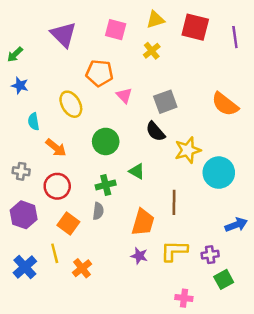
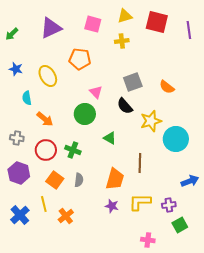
purple triangle: (63, 35) -> (51, 28), turned 50
yellow cross: (152, 51) -> (122, 41), turned 32
green arrow: (15, 54) -> (12, 34), moved
pink triangle: (124, 95) -> (96, 92), moved
yellow ellipse: (71, 104) -> (48, 76), moved
orange semicircle: (225, 104) -> (167, 87), moved, size x0.7
green cross: (106, 185) -> (73, 150), moved, turned 35
gray semicircle: (98, 211) -> (79, 180), moved

